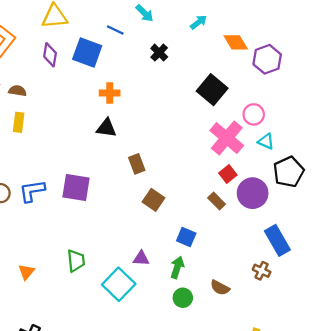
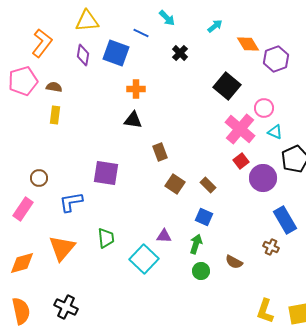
blue L-shape: (32, 191) -> (71, 202), moved
brown rectangle: (217, 201) -> (208, 185), moved
orange triangle: (26, 272) -> (62, 248), size x1.8

